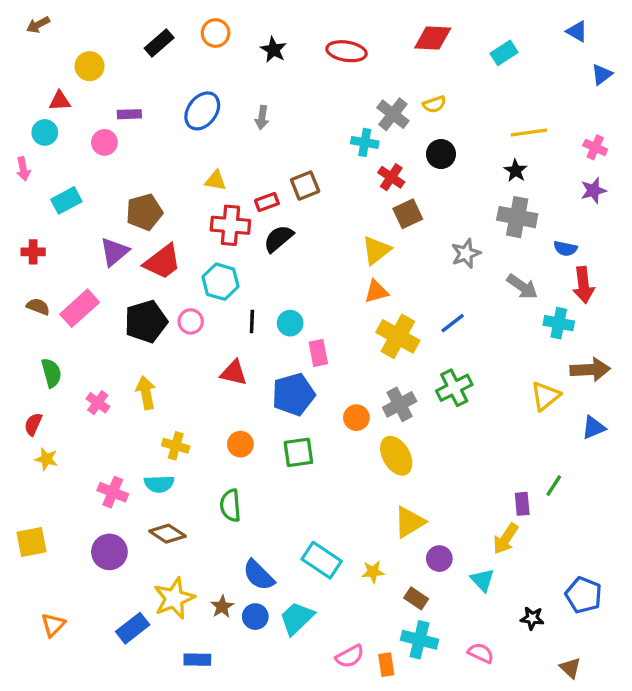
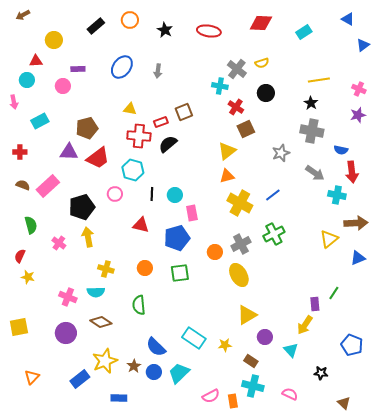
purple triangle: (114, 252) -> (69, 152), turned 42
black pentagon: (146, 321) -> (82, 207), moved
blue pentagon: (584, 595) -> (352, 345), moved

